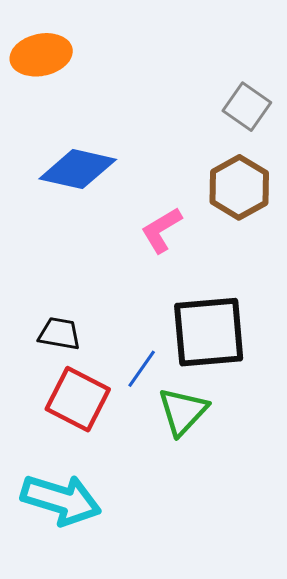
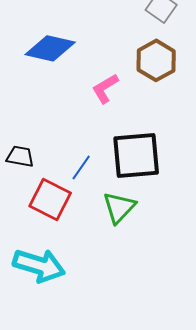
black trapezoid: (59, 334) -> (20, 156), moved
blue line: (142, 369) -> (81, 167), moved

